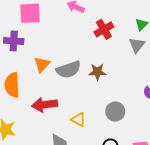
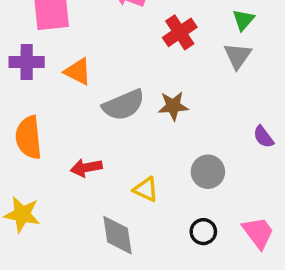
orange triangle: (42, 64) -> (78, 72), moved, turned -42
red arrow: (45, 105) -> (86, 168), size x0.7

